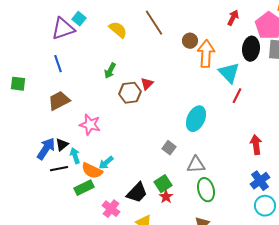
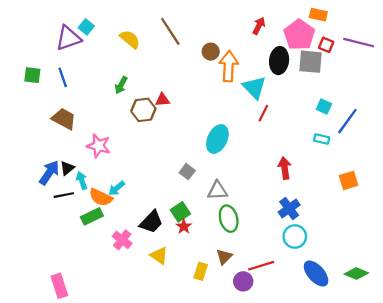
green square: (18, 84) -> (32, 75), moved
red triangle: (147, 84) -> (162, 100), turned 40
brown trapezoid: (59, 101) -> (64, 119), turned 55

